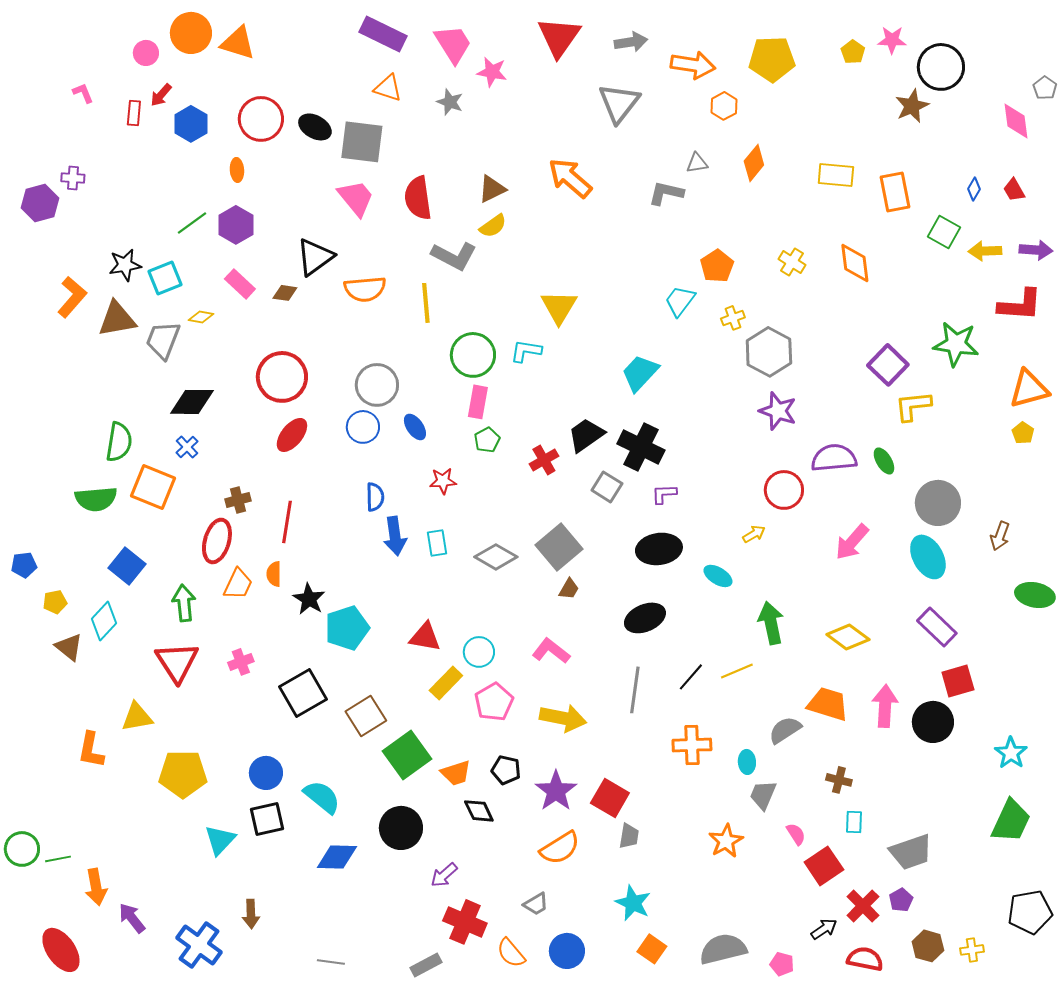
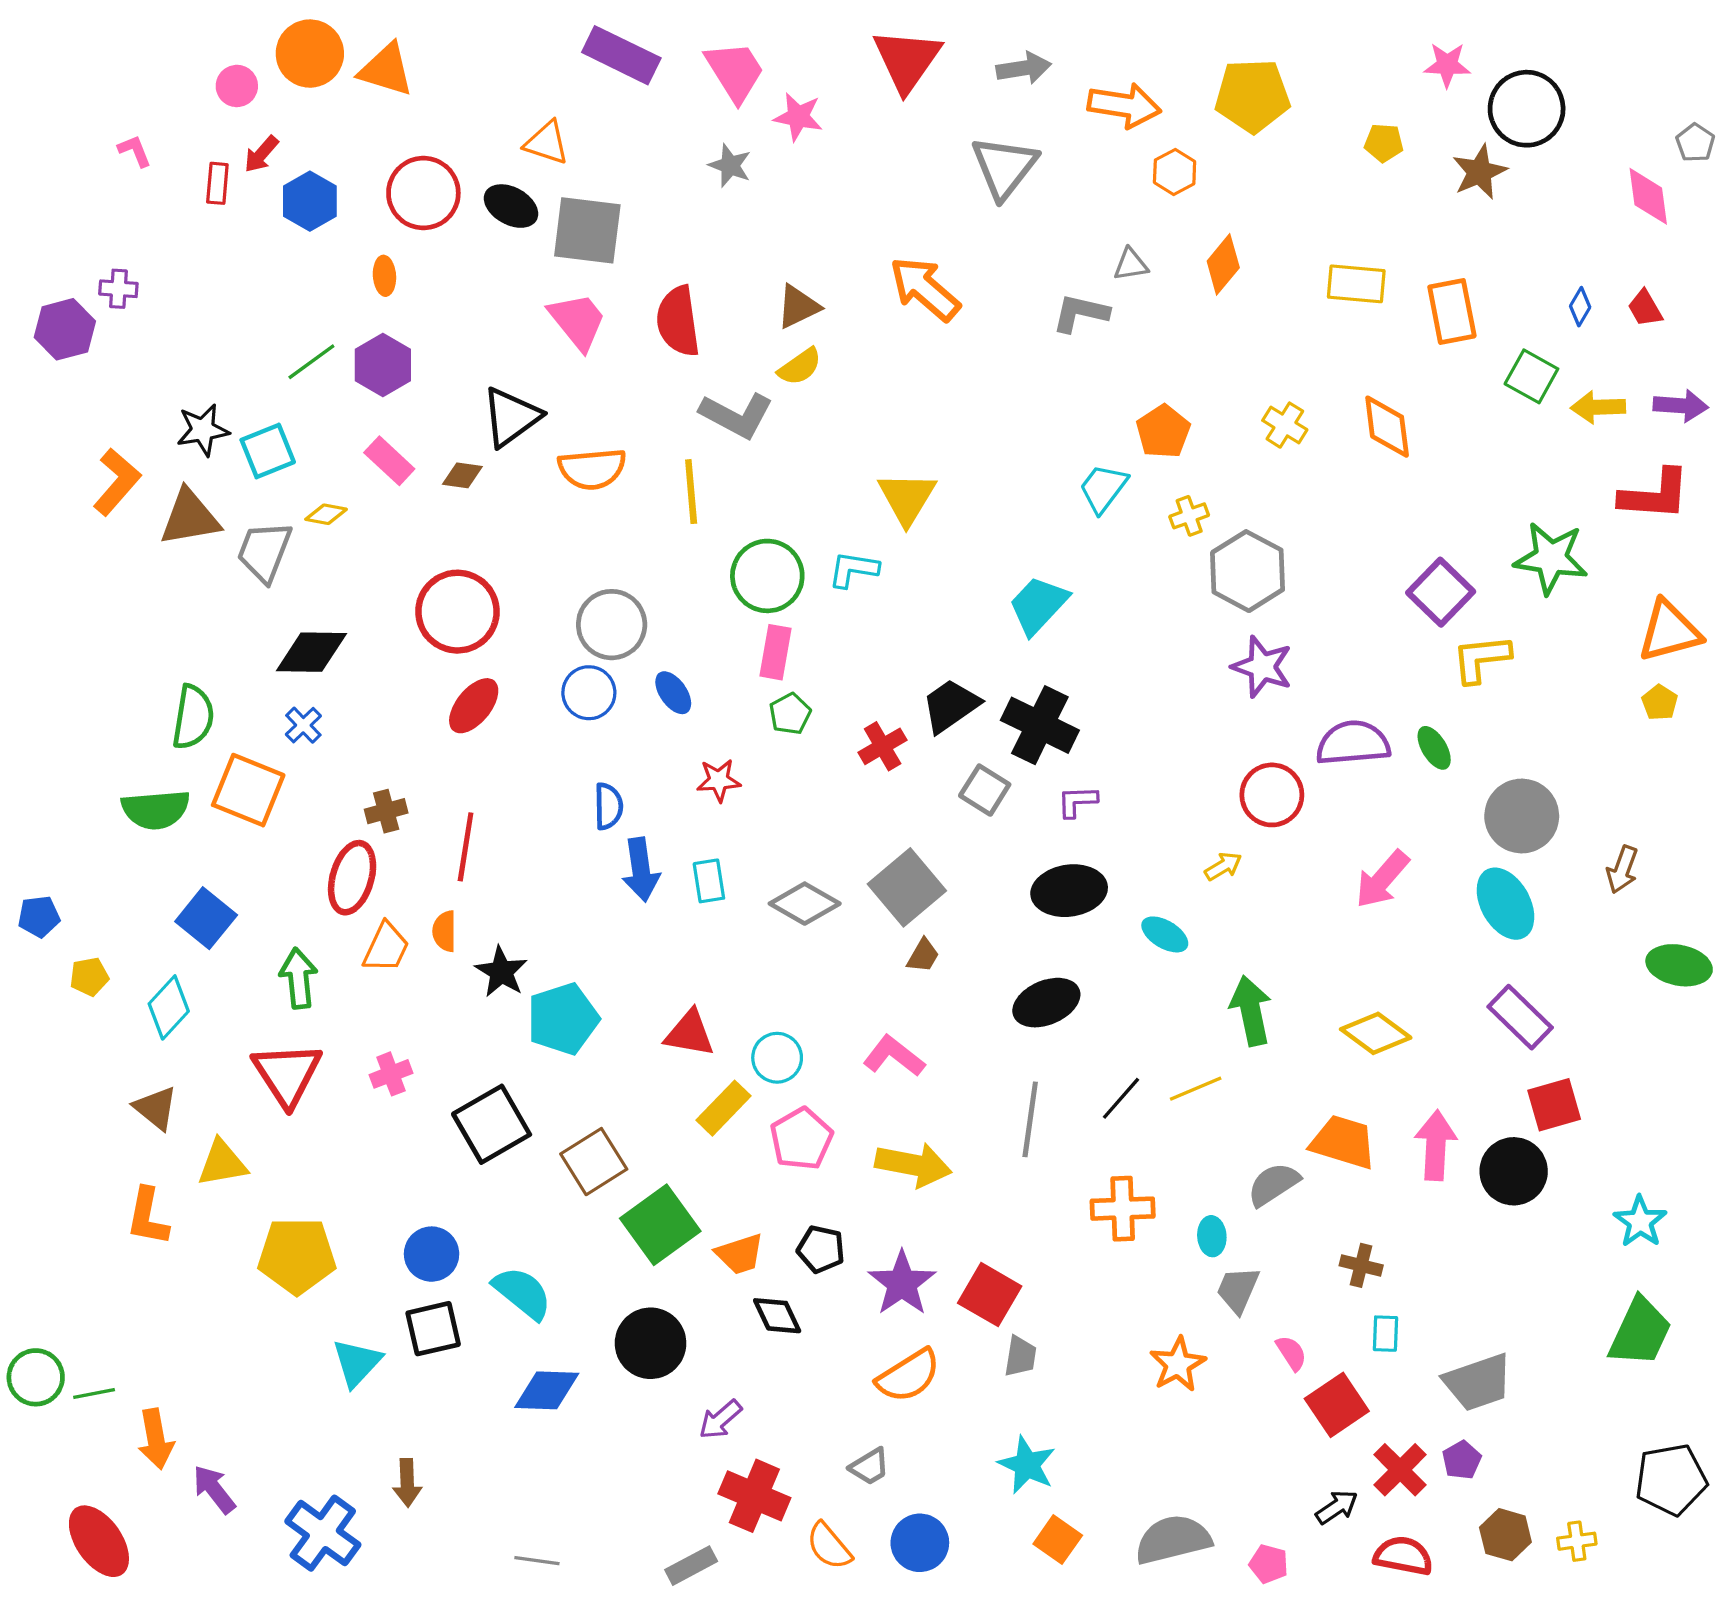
yellow pentagon: (853, 52) -> (1384, 143), moved, turned -30
orange triangle: (388, 88) -> (547, 143), moved
brown triangle: (69, 647) -> (156, 1108), moved

